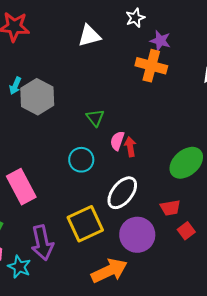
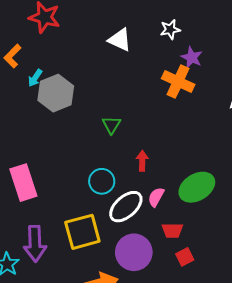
white triangle: (89, 36) -> (120, 40), turned 30
pink semicircle: (117, 141) -> (156, 197), moved
cyan circle: (81, 160) -> (102, 181), moved

